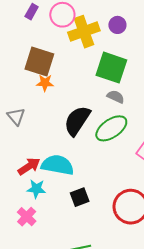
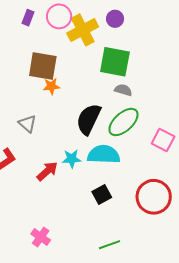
cyan semicircle: (58, 165) -> (104, 155), moved
cyan star: (36, 189) -> (72, 159), moved
pink cross: (27, 217) -> (41, 237), moved

